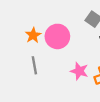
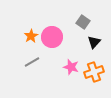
gray line: (34, 65) -> (32, 62), turned 70

